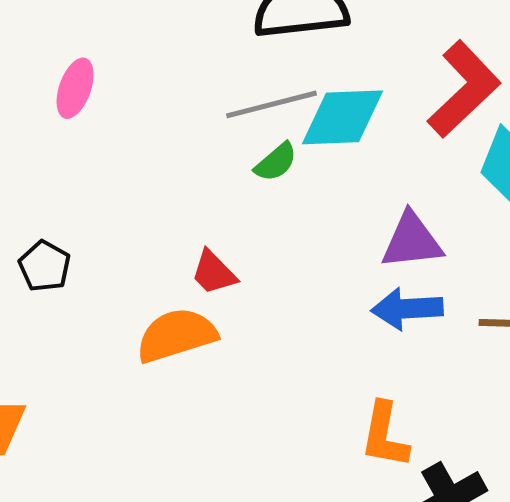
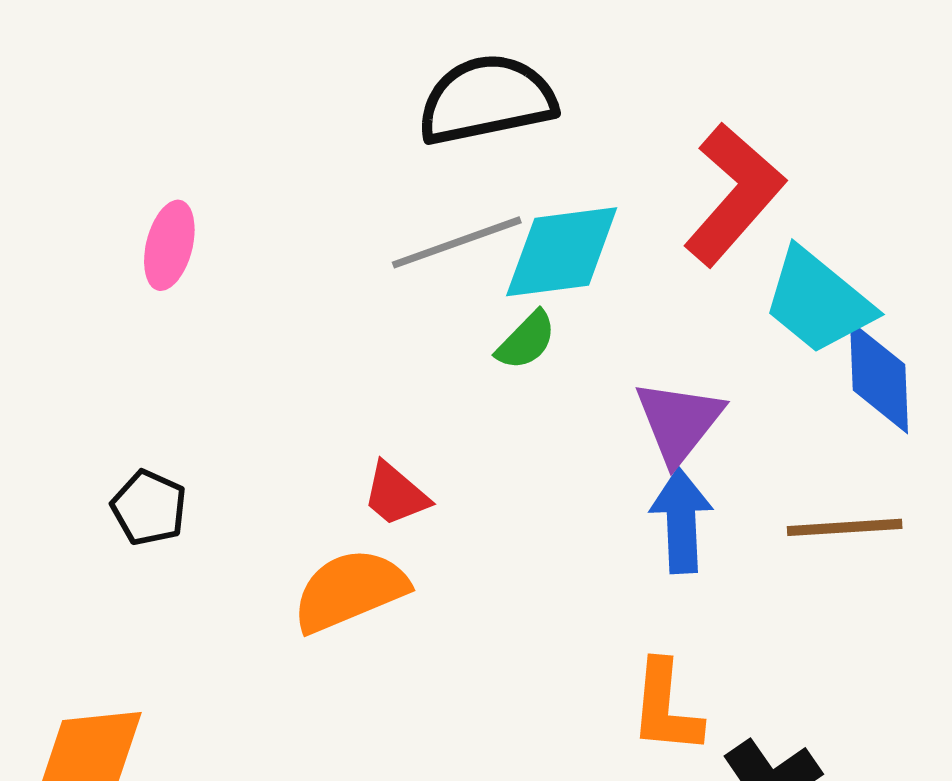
green semicircle: (276, 162) -> (526, 341), moved
purple triangle: (412, 241) -> (679, 422), turned -40
blue arrow: (407, 309) -> (681, 521), turned 96

